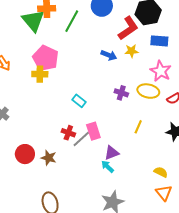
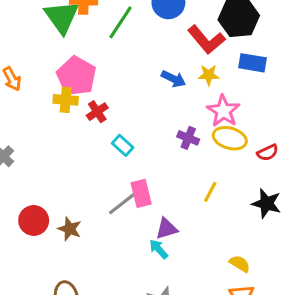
red L-shape: (128, 28) -> (206, 40), turned 80
pink star: (161, 71) -> (223, 111), moved
red cross: (68, 133) -> (97, 112), moved, turned 32

